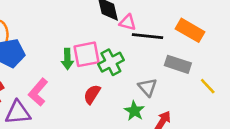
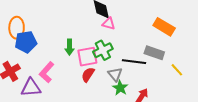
pink triangle: (128, 22) -> (109, 24), moved
black line: (147, 36) -> (134, 62), moved
pink square: (86, 54) -> (87, 57), moved
gray triangle: (148, 87) -> (115, 74), moved

